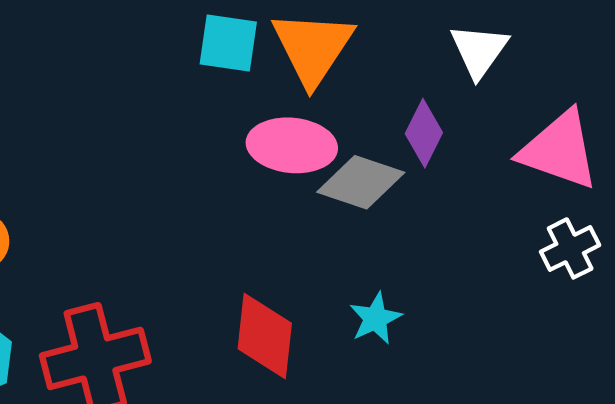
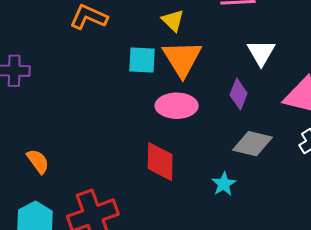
gray diamond: (361, 182) -> (253, 144), moved
red diamond: (265, 336) -> (160, 162), moved

